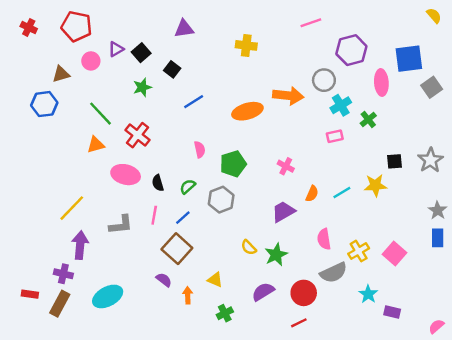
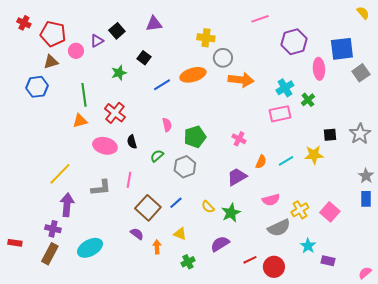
red pentagon: (77, 26) -> (53, 34), moved
black square: (141, 53) -> (117, 31), moved
gray circle: (324, 80) -> (223, 58), moved
orange ellipse: (247, 111) -> (193, 75), moved
green line: (100, 114) -> (84, 95), turned 35
pink rectangle: (335, 136) -> (280, 114), size x1.5
black semicircle: (158, 183) -> (132, 142), moved
blue line: (183, 218) -> (176, 203), moved
pink semicircle: (324, 239) -> (271, 200), turned -96
red circle: (304, 293) -> (274, 267), moved
red rectangle: (30, 294) -> (15, 243), moved
red line: (299, 323) -> (250, 260), moved

